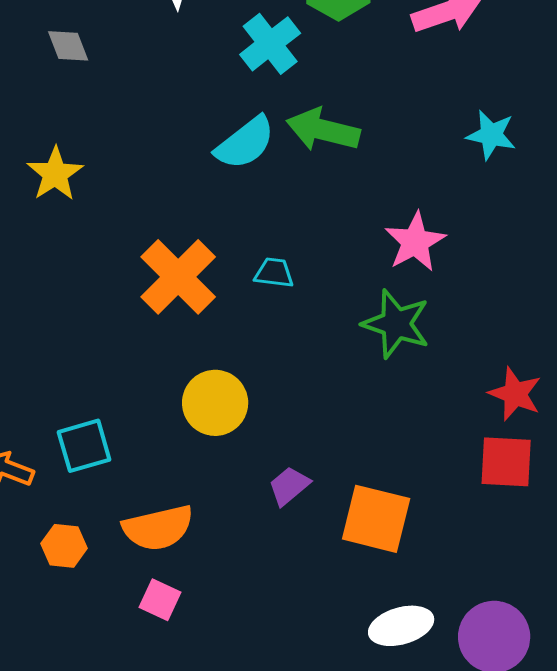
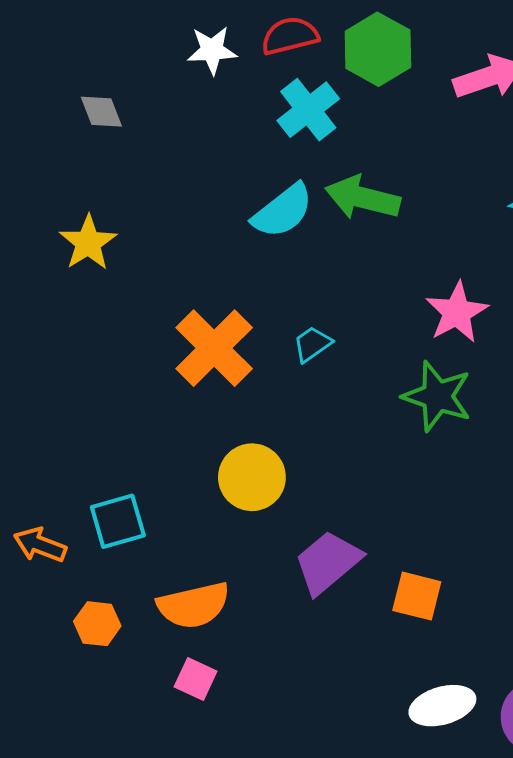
cyan trapezoid: (274, 273) -> (312, 344), turned -42
purple trapezoid: (289, 486) -> (328, 562), size x1.6
orange square: (376, 519) -> (417, 596), size x0.7

